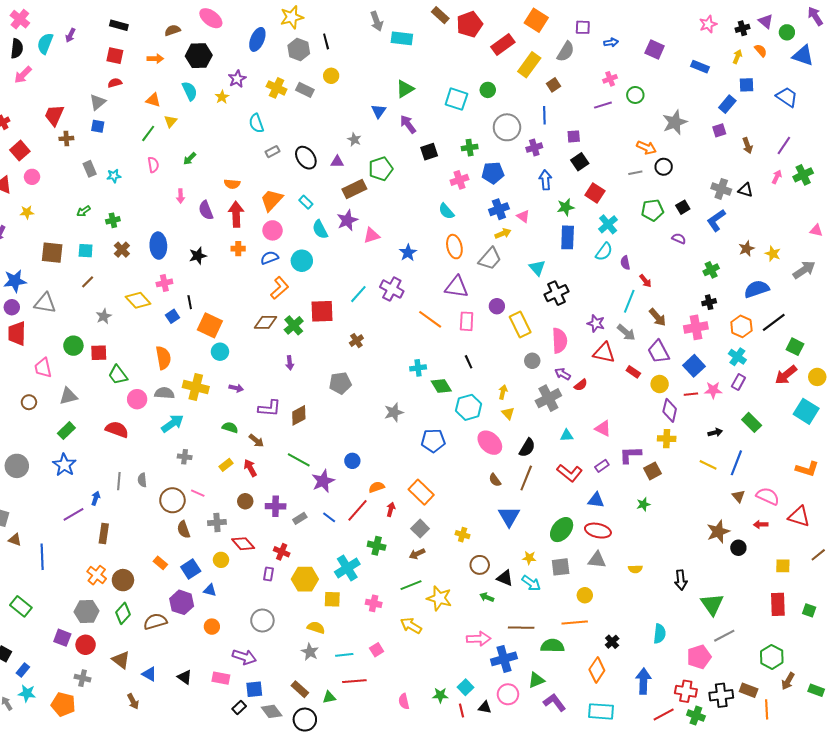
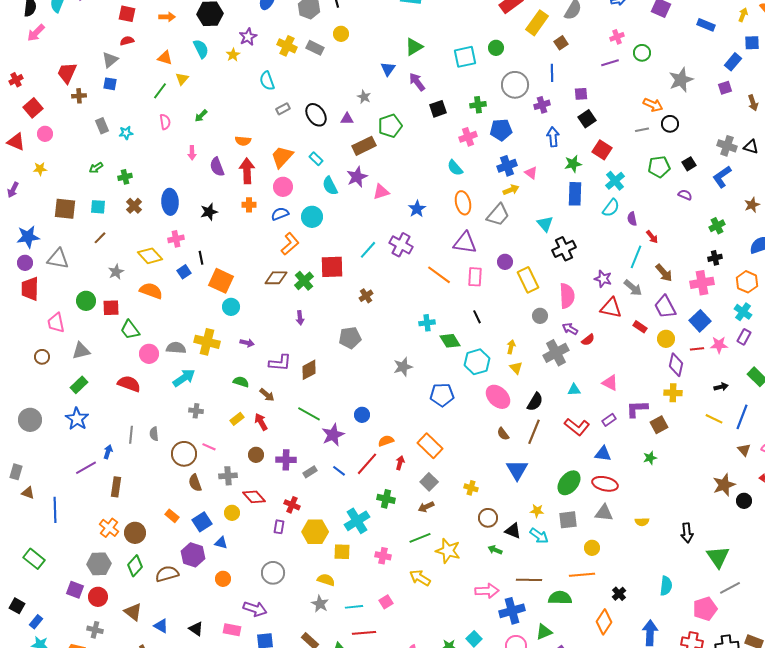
cyan square: (456, 99) -> (465, 57), turned -30
orange semicircle: (163, 358) -> (151, 291), moved, turned -60

